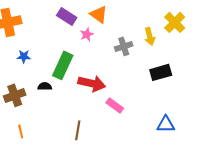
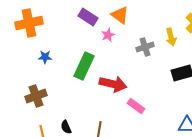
black semicircle: (45, 86) -> (66, 127), moved, turned -112

